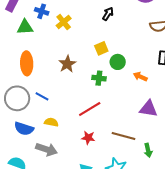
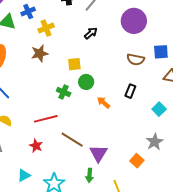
blue cross: (42, 11) -> (28, 11), turned 32
brown star: (67, 64) -> (40, 53), moved
purple triangle: (148, 109) -> (99, 153), moved, turned 36
brown line: (123, 136) -> (72, 140), moved

